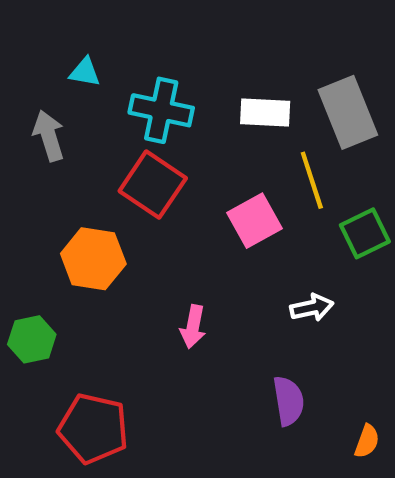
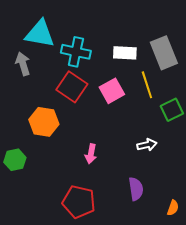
cyan triangle: (85, 72) -> (40, 34), size x2.0
pink square: (255, 221) -> (112, 91), moved
red pentagon: (93, 428) -> (79, 202), moved

